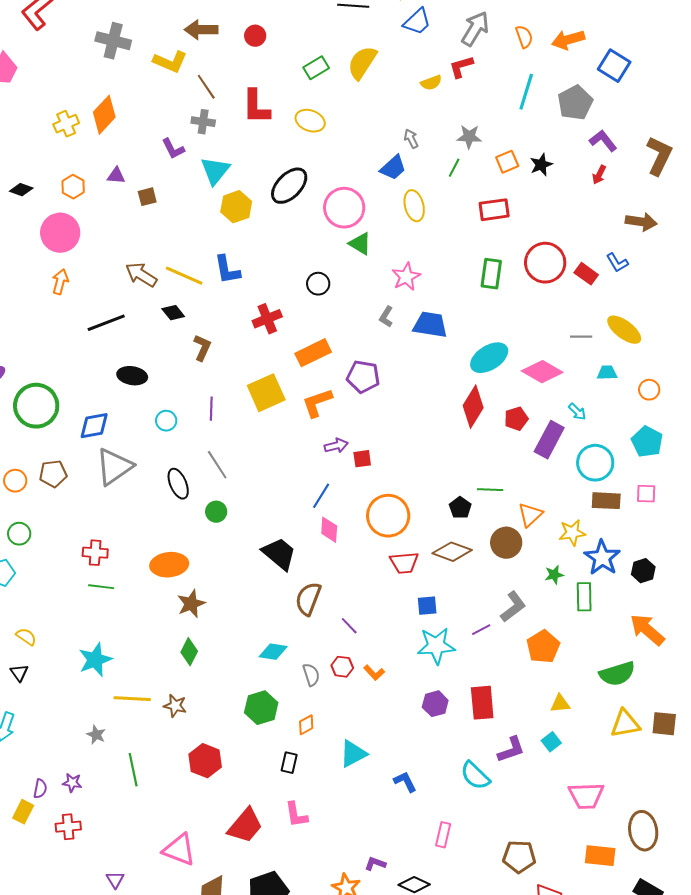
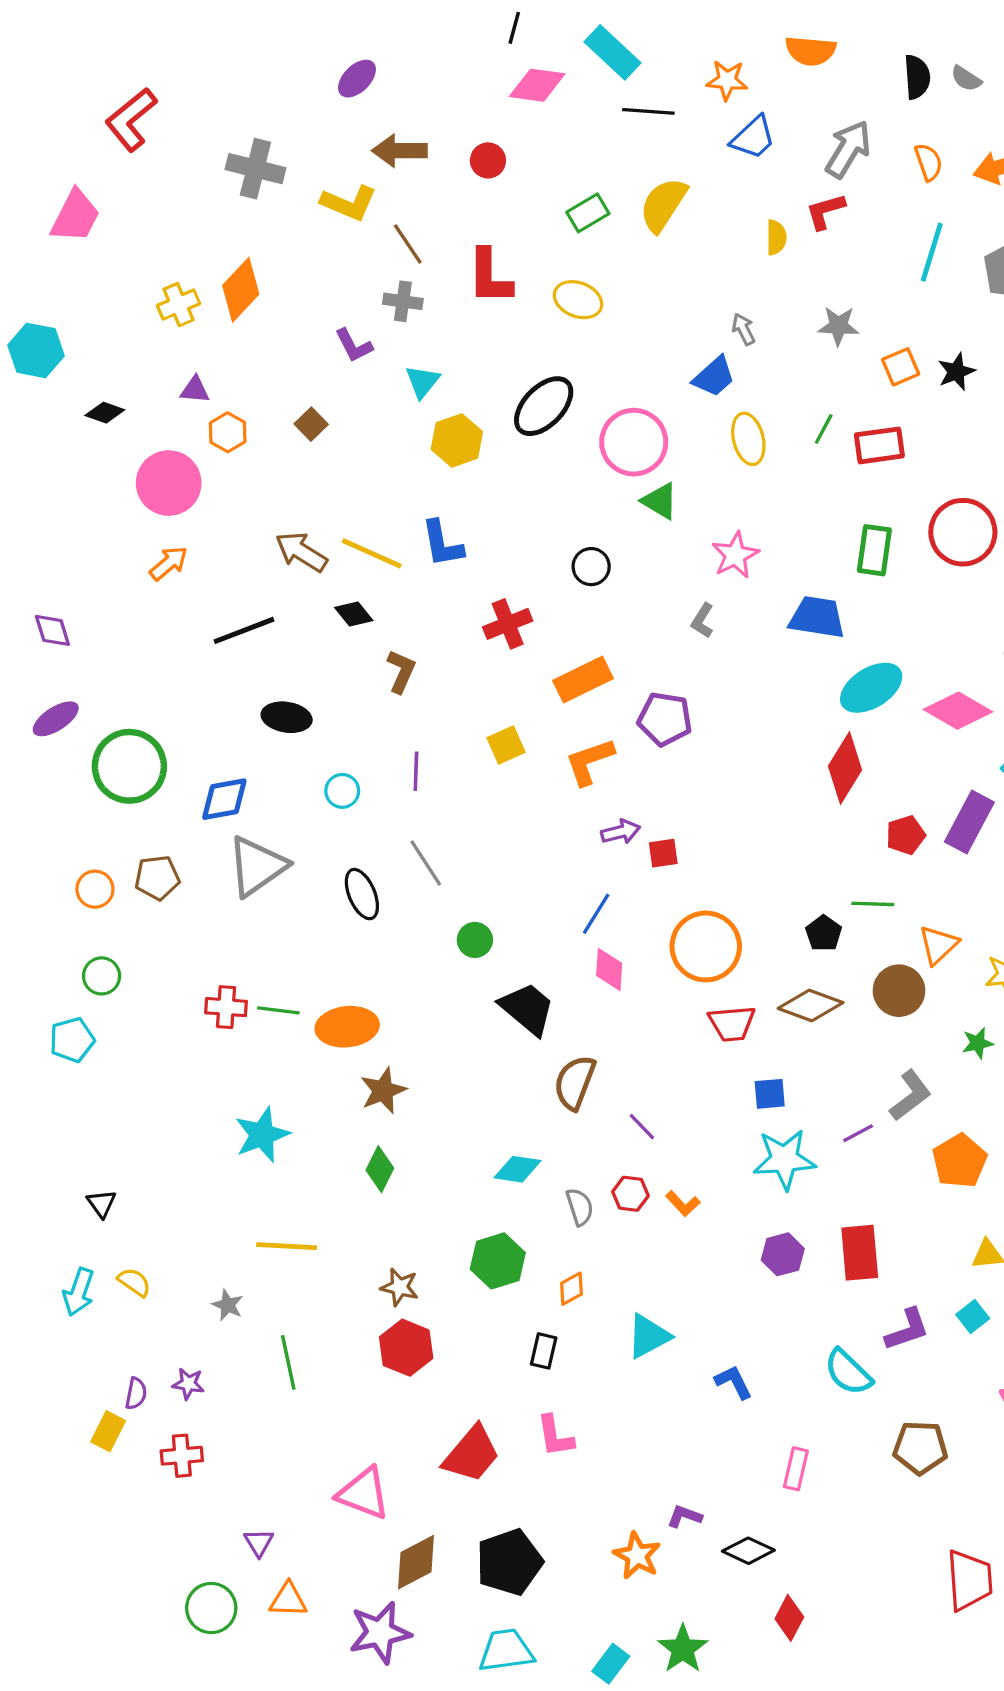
yellow semicircle: (431, 83) -> (776, 237), turned -70
green line: (454, 168) -> (824, 429), moved
cyan triangle: (215, 171) -> (422, 382), size x0.7
purple triangle: (116, 176) -> (195, 390), moved
orange hexagon: (73, 187) -> (228, 432), moved
brown square: (147, 197) -> (311, 424), turned -30
orange arrow: (60, 282) -> (169, 563), turned 35
blue trapezoid: (430, 325) -> (817, 617), moved
yellow square: (266, 393) -> (506, 745), size x0.6
red pentagon: (516, 419) -> (906, 835), moved
green circle: (216, 512) -> (475, 940), moved
green line: (101, 587) -> (278, 1010), moved
yellow semicircle: (26, 637) -> (134, 1282), moved
cyan star: (95, 660) -> (262, 1135), moved
brown star: (175, 706) -> (400, 1287), moved
brown pentagon: (519, 857) -> (920, 1448), moved

